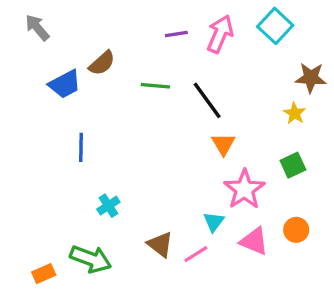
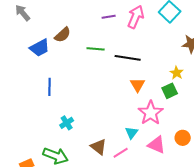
black line: (207, 100) -> (128, 58), turned -45
yellow star: (295, 113) -> (177, 73), moved
green square: (293, 165) -> (170, 91), moved

